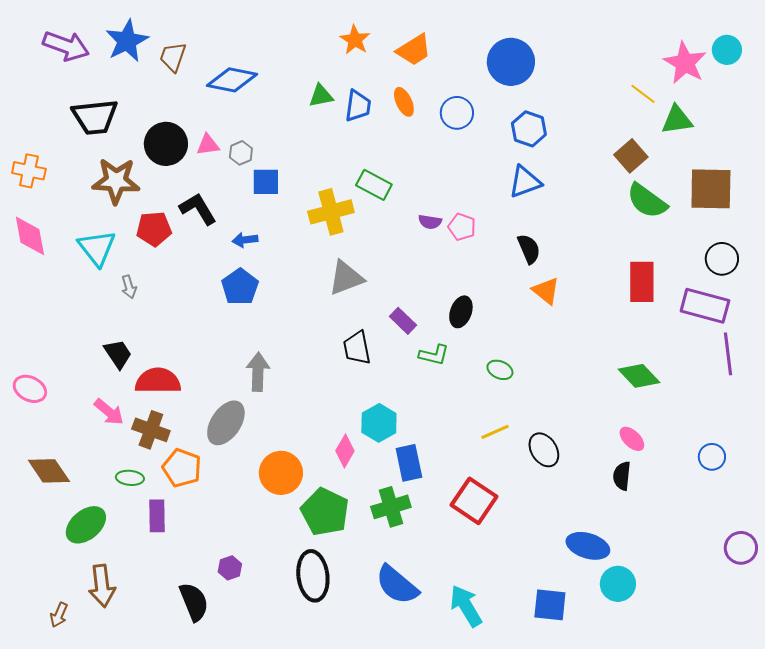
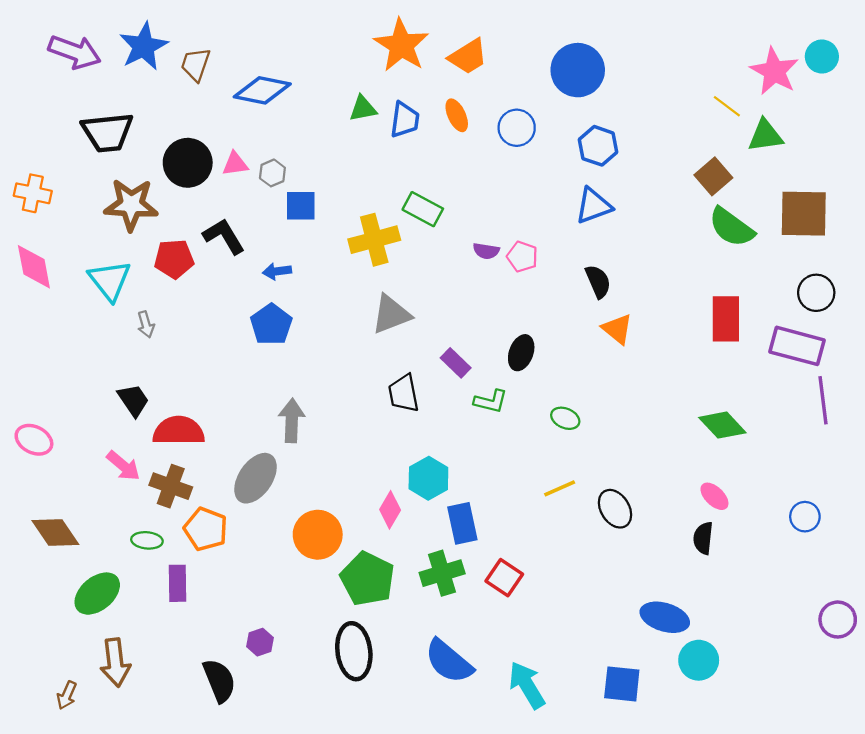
orange star: (355, 40) -> (401, 45), size x1.6
red square: (474, 501) -> (504, 578), moved, size x0.7

